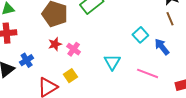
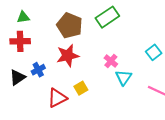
red star: (55, 44) -> (68, 56), size x1.6
pink cross: (74, 49) -> (111, 61), moved

